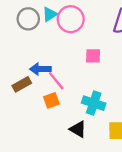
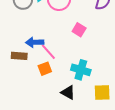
pink square: (93, 56) -> (79, 30), turned 32
brown rectangle: (22, 84) -> (19, 56), turned 35

